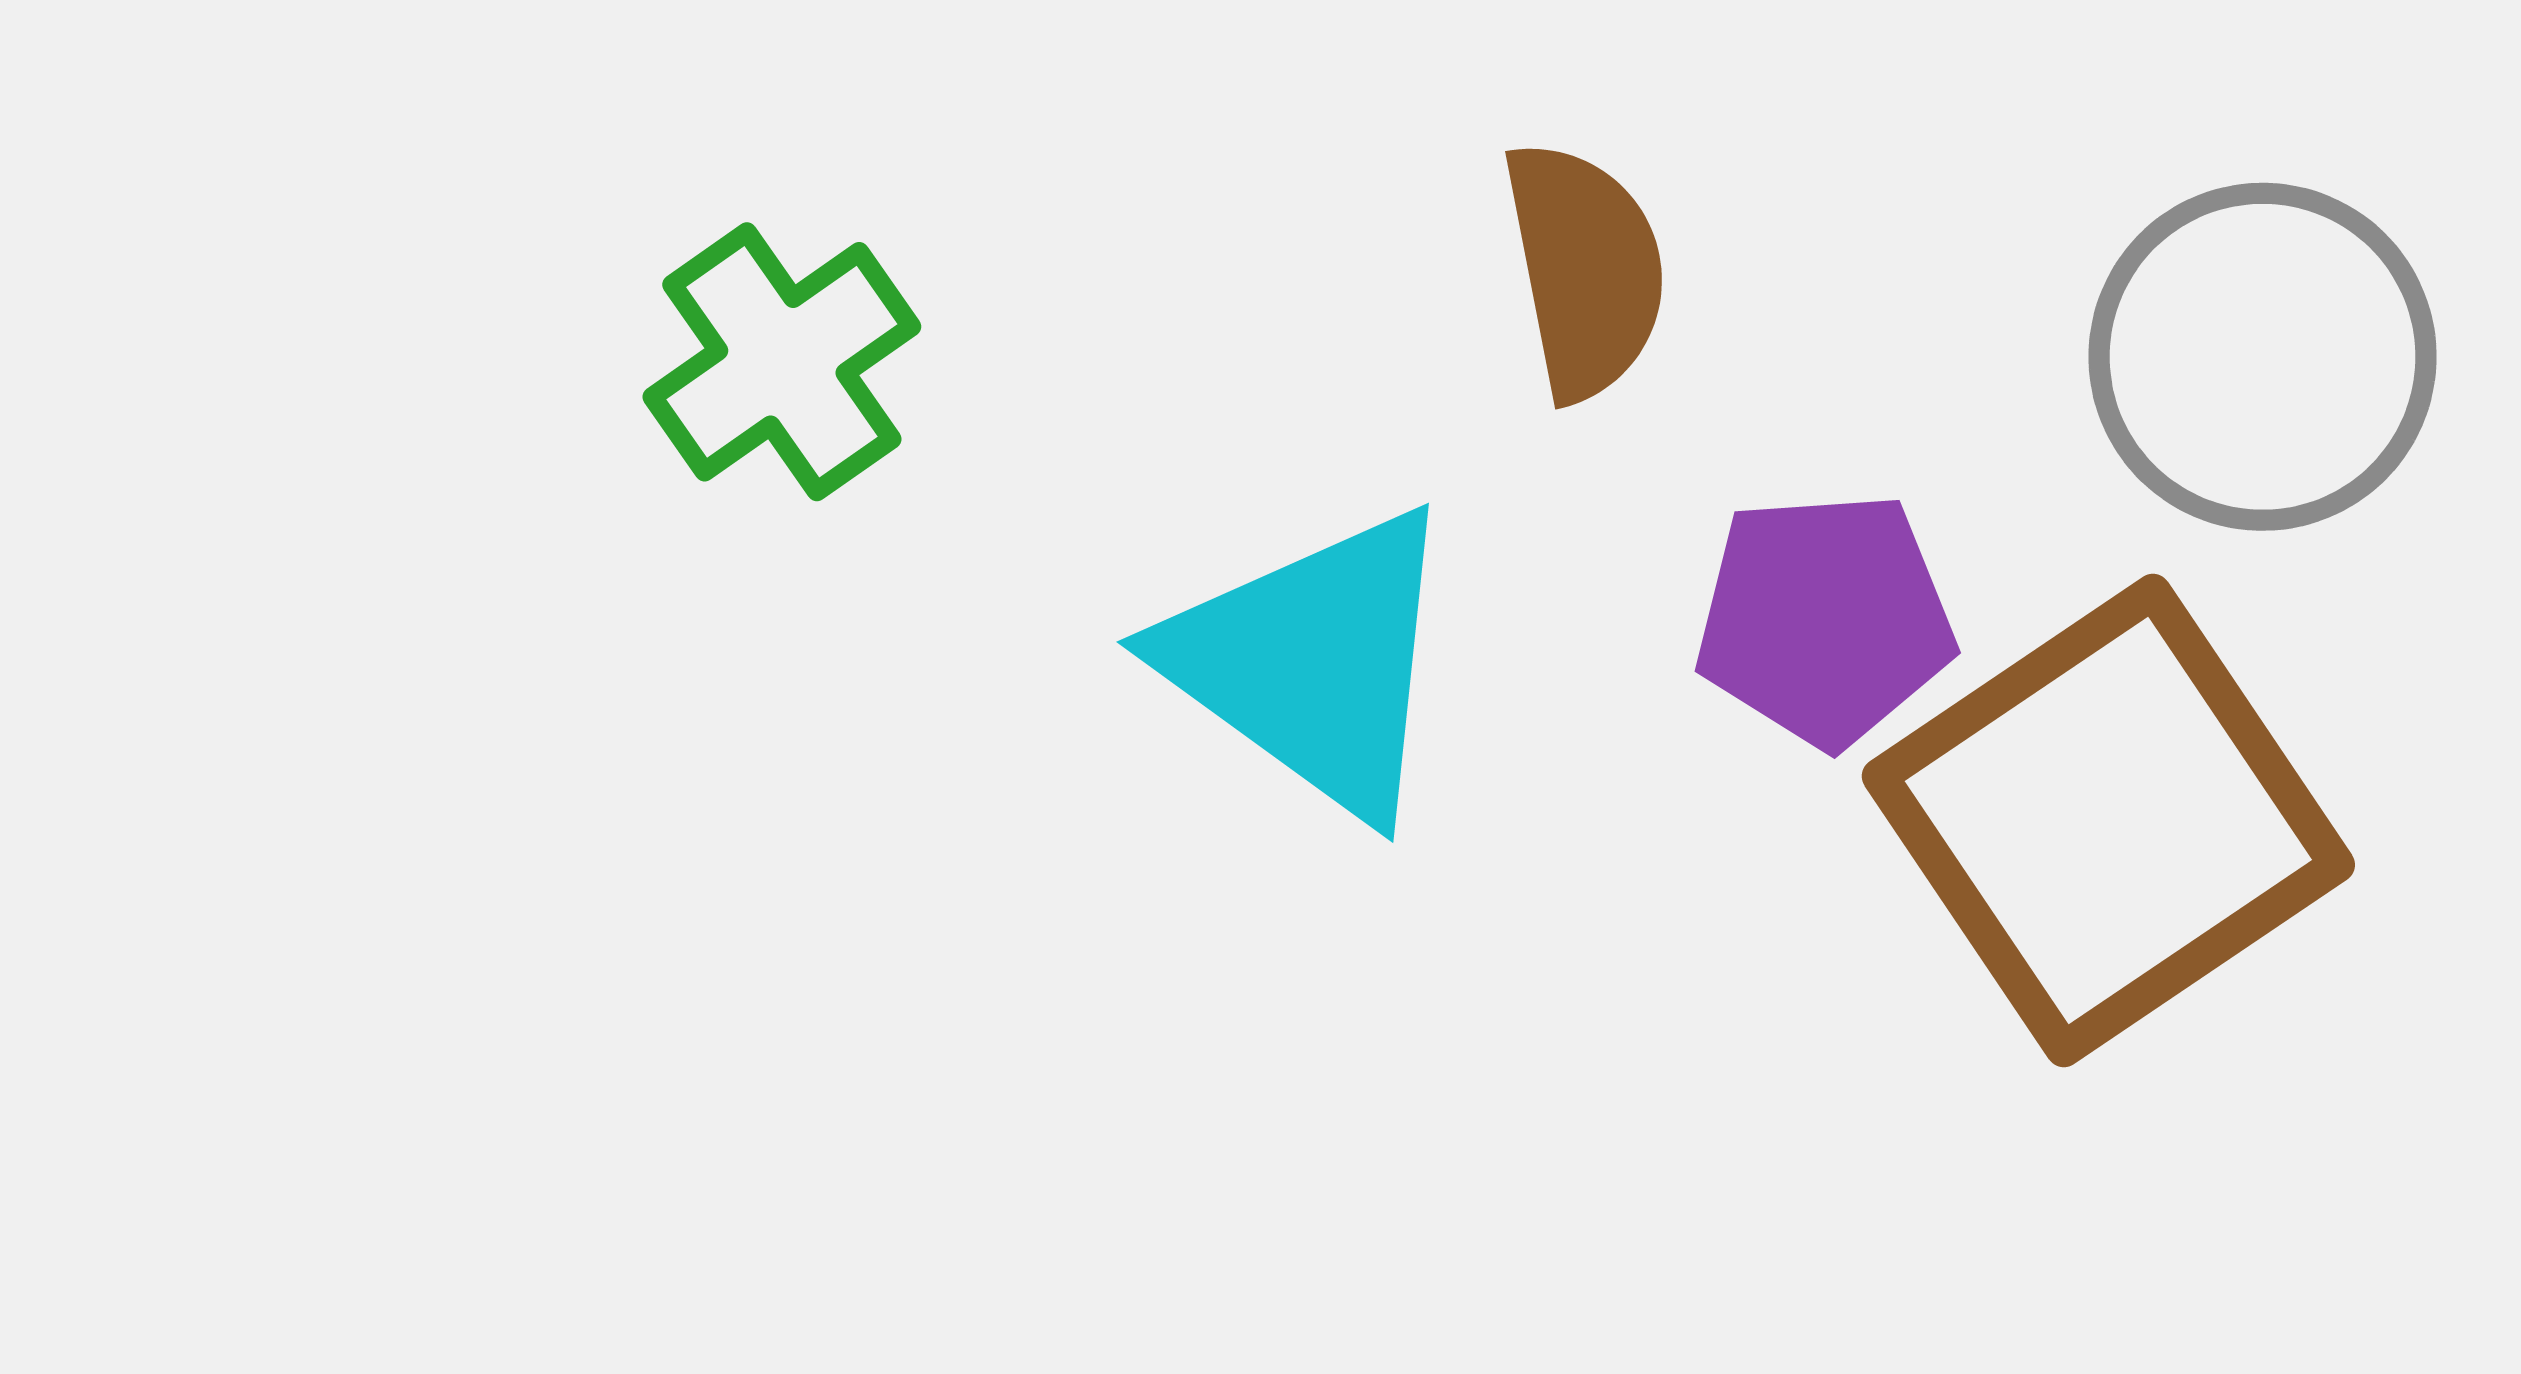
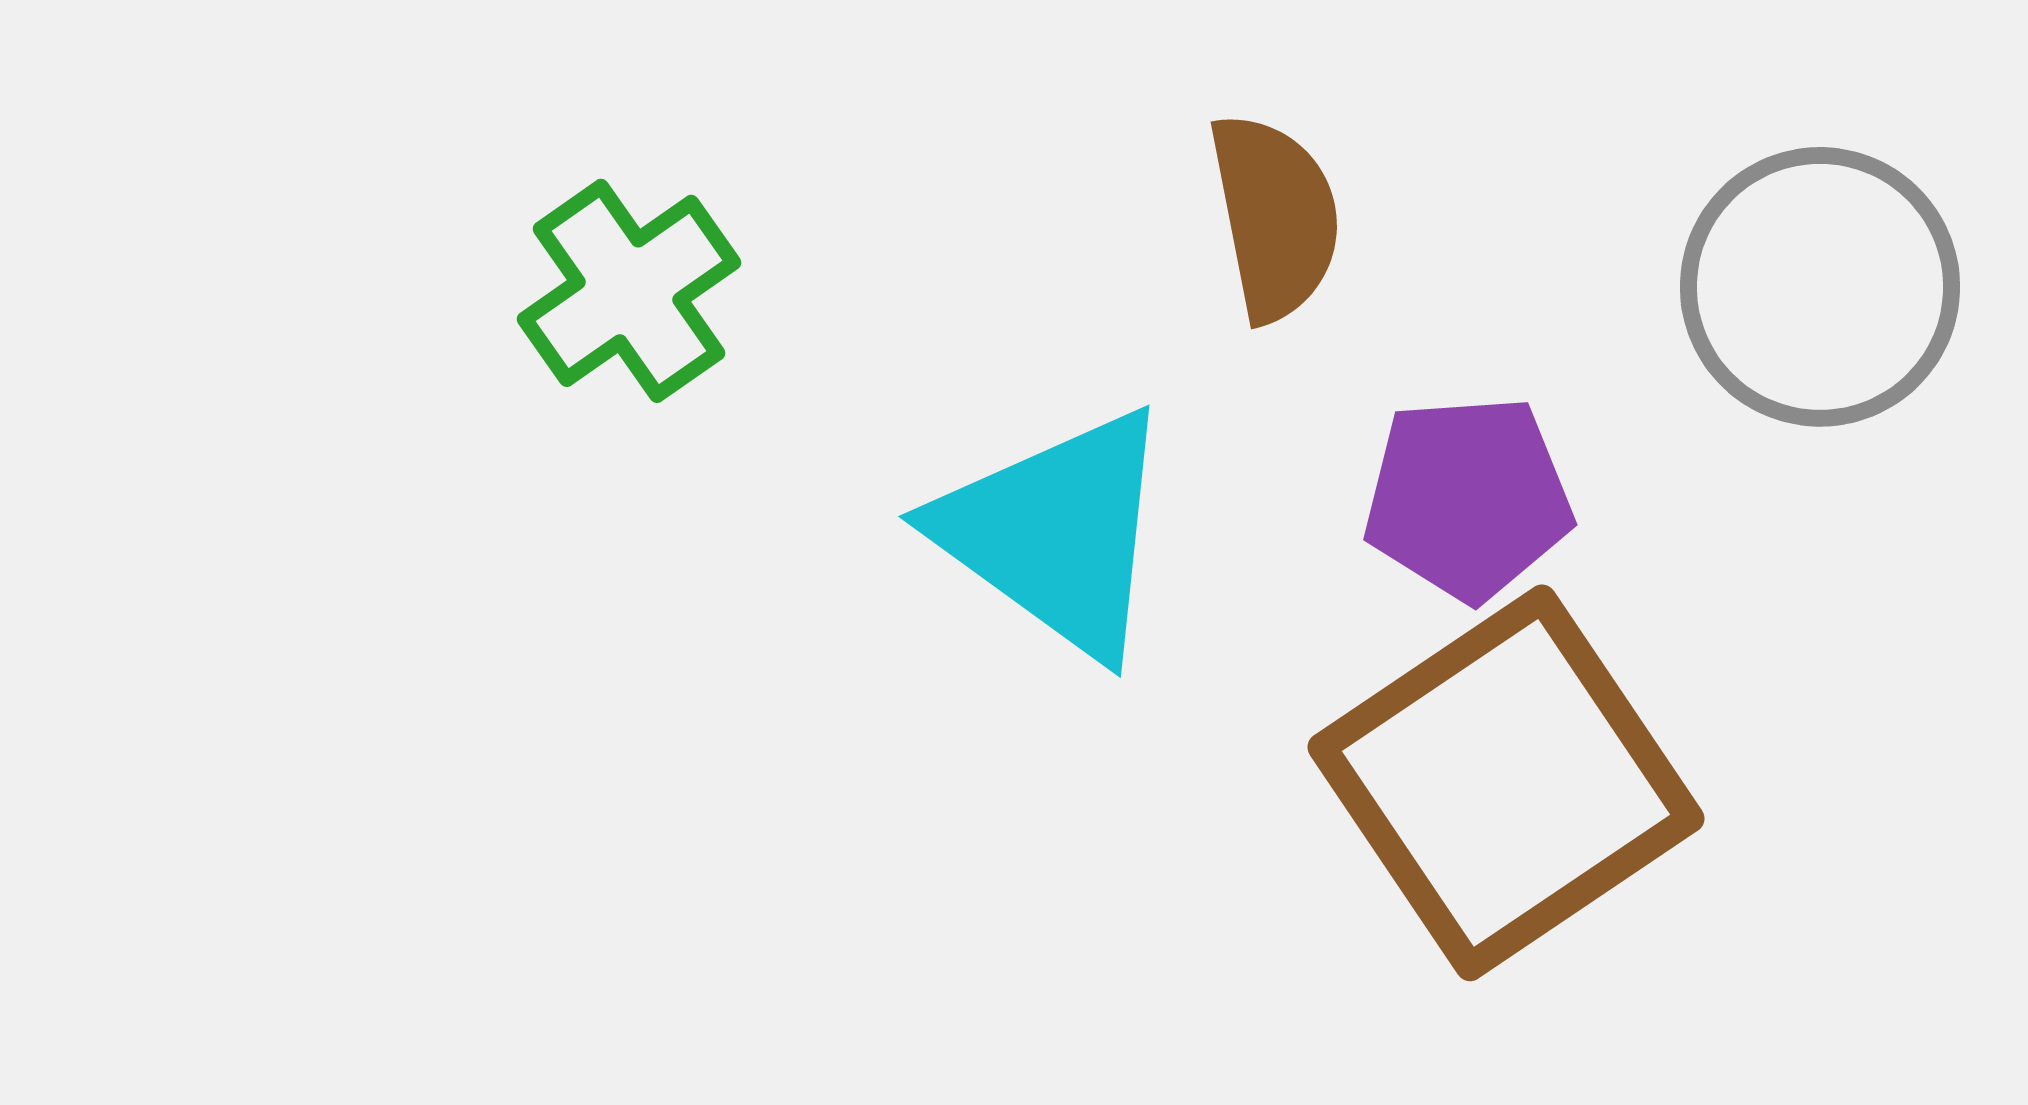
brown square: (2108, 821) -> (1506, 783), moved

